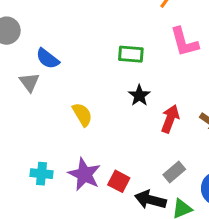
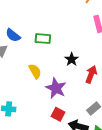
green rectangle: (131, 54) -> (43, 39), moved
purple star: (84, 174) -> (56, 88), moved

